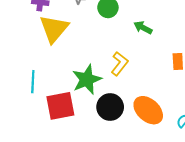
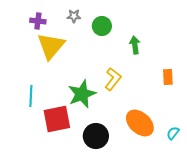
green arrow: (143, 28) -> (135, 45), turned 54
black circle: (110, 107) -> (96, 136), moved

